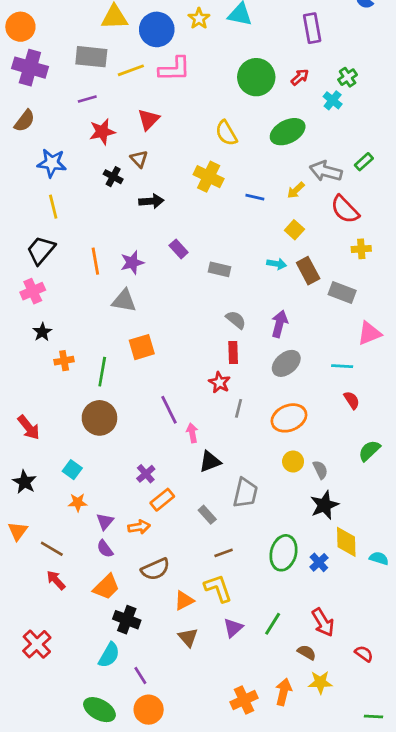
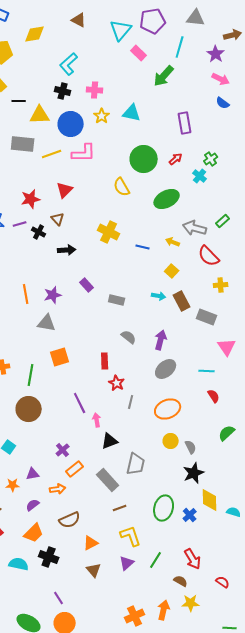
purple line: (87, 99) -> (20, 224), moved
yellow semicircle: (226, 133) -> (122, 187), moved
yellow arrow: (296, 190) -> (173, 242), turned 64
pink triangle: (369, 333) -> (227, 347), turned -42
red rectangle: (233, 352) -> (105, 361), moved
orange star: (78, 502) -> (13, 485), moved
gray rectangle: (207, 515) -> (108, 480), size x1.6
purple triangle: (105, 521) -> (33, 474), moved, turned 40
purple semicircle: (105, 549) -> (33, 505), turned 88
yellow L-shape: (218, 588) -> (131, 536), moved
cyan semicircle: (109, 655) -> (19, 564), moved, turned -108

